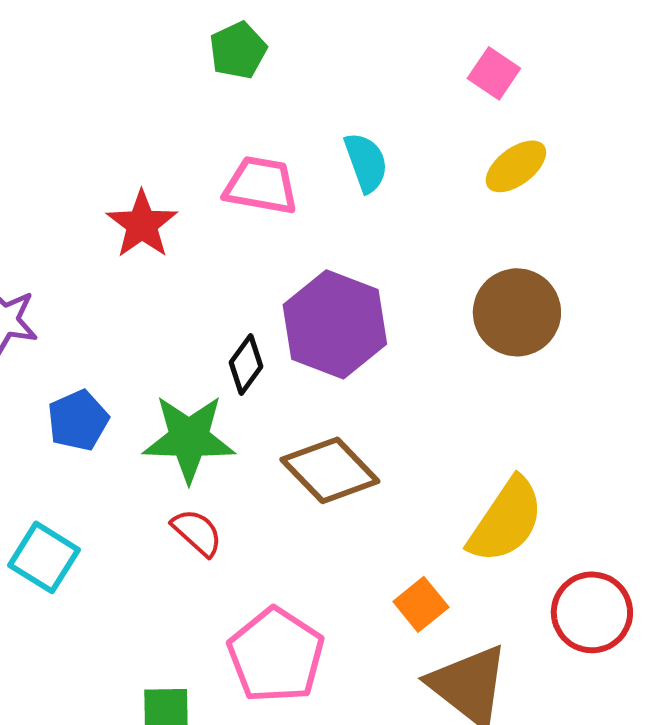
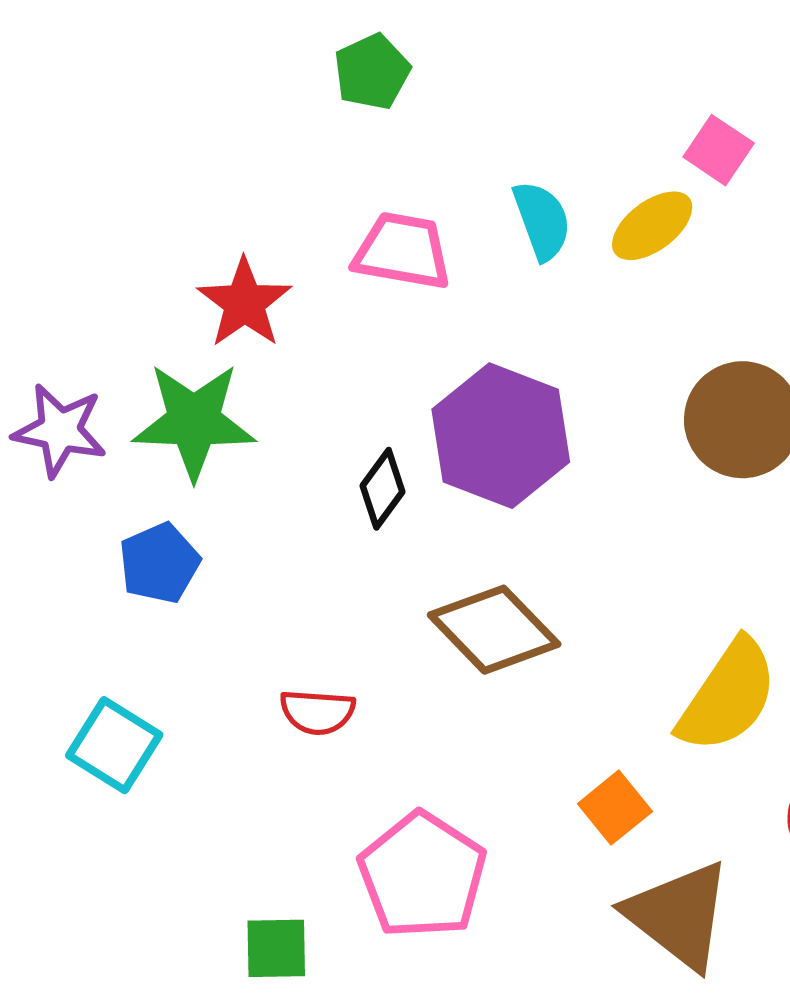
pink square: (494, 73) -> (719, 150), moved
yellow ellipse: (516, 166) -> (652, 226), moved
green star: (189, 438) -> (194, 421), moved
red semicircle: (197, 532) -> (317, 712), turned 142

